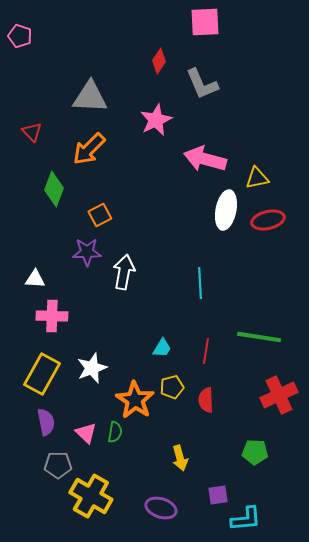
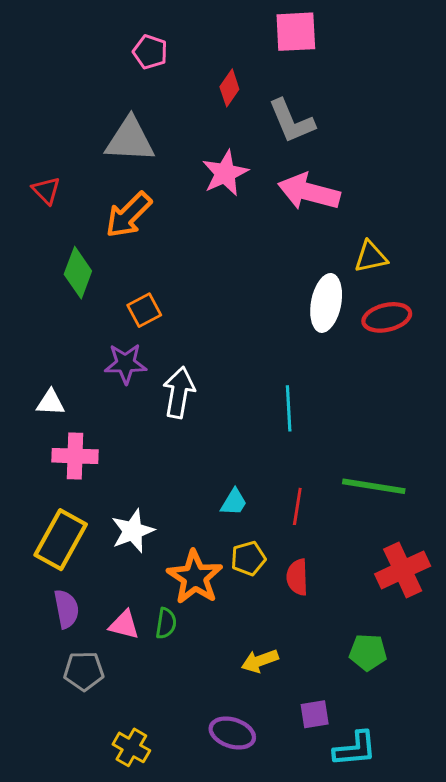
pink pentagon: (20, 36) -> (150, 52), moved
pink arrow: (205, 159) -> (309, 192), moved
pink triangle: (86, 433) -> (124, 625), turned -30
yellow arrow: (180, 458) -> (260, 661), turned 85
yellow cross: (91, 496) -> (131, 747), moved, size x0.6

